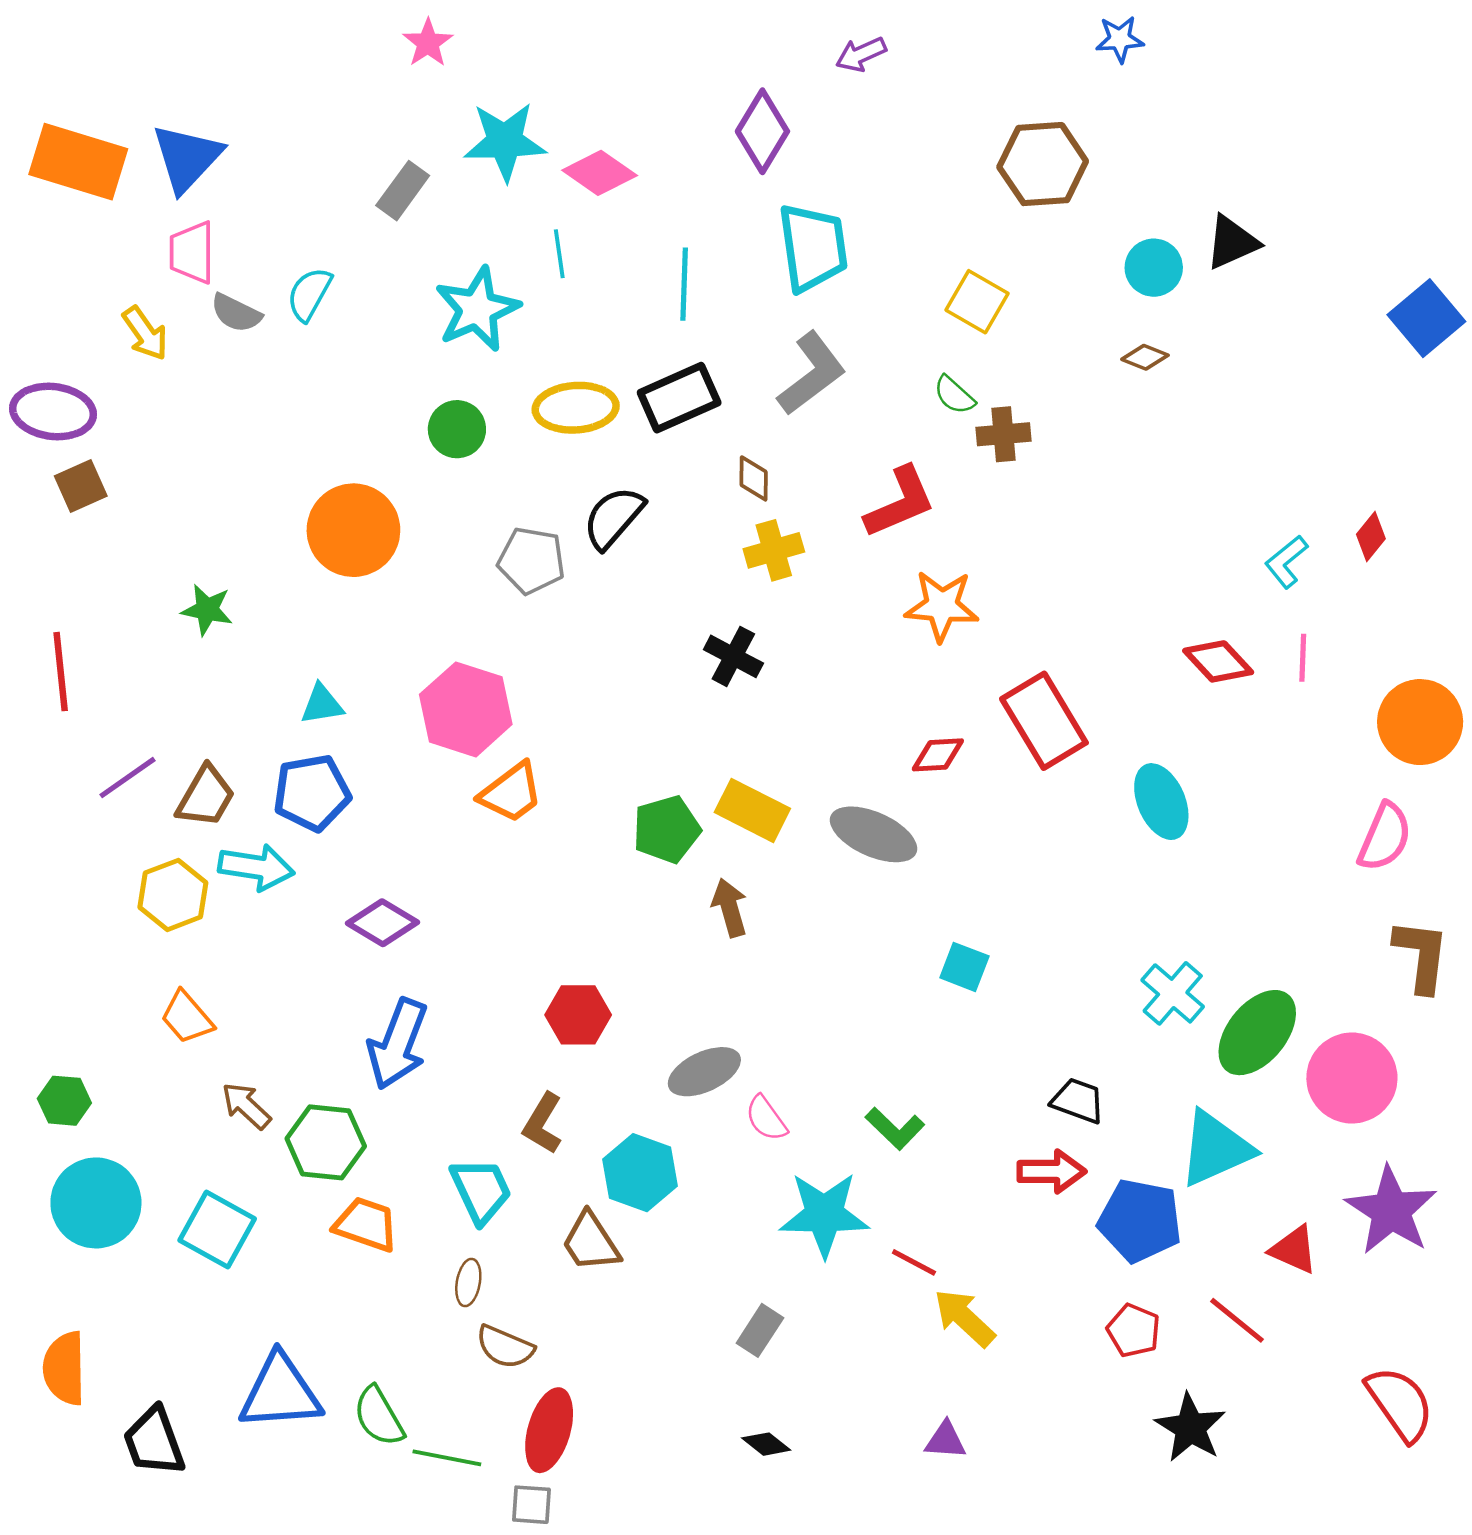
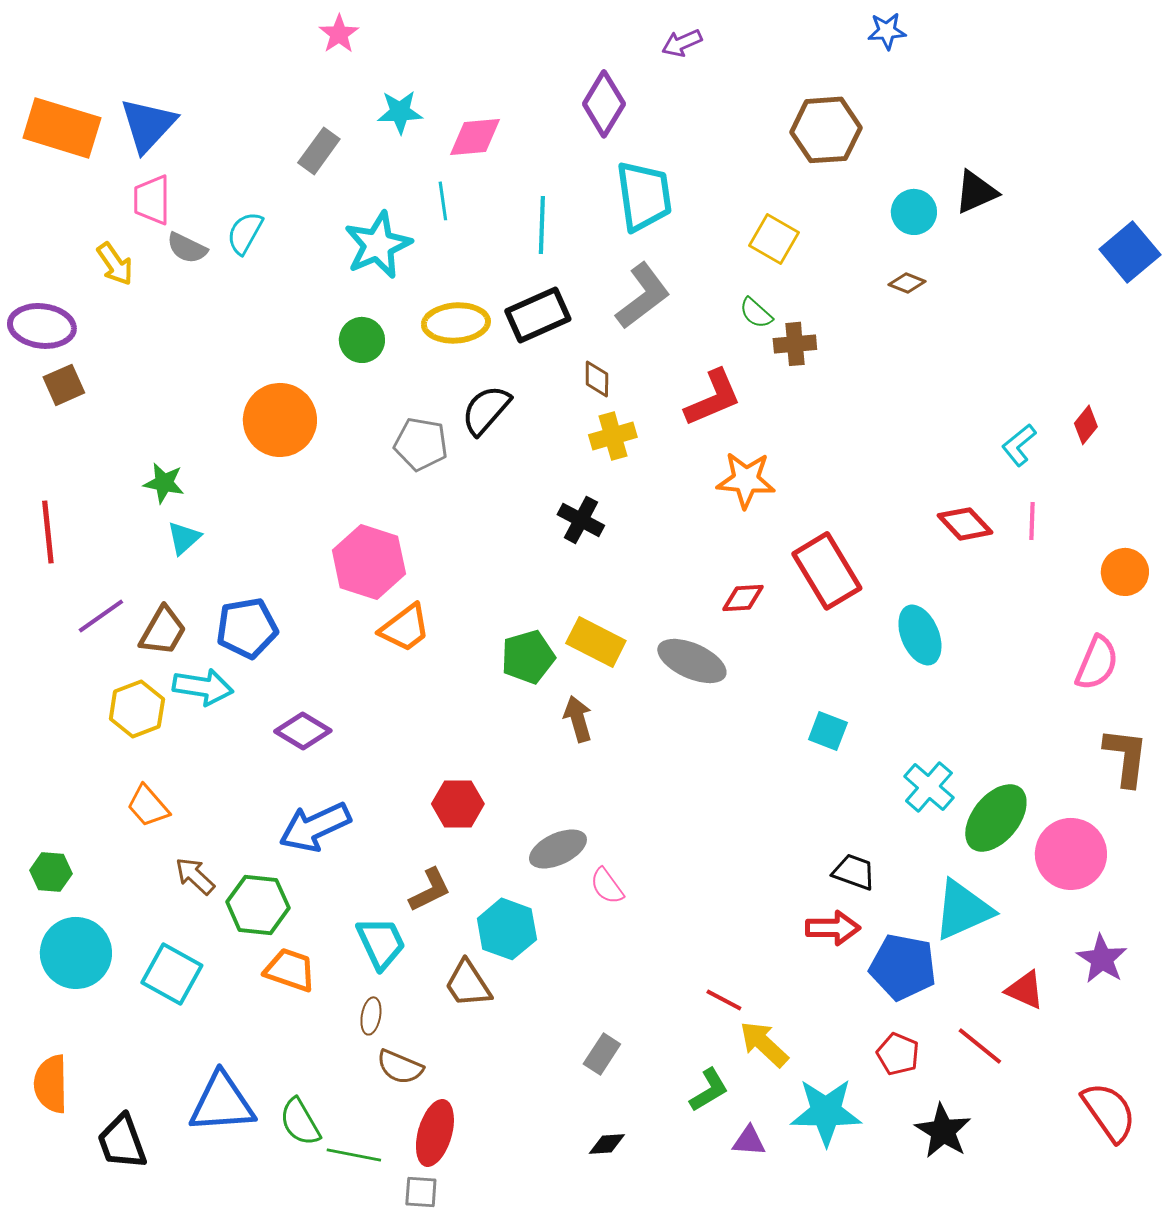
cyan star: (505, 141) -> (400, 112), size x0.7
pink diamond: (600, 173) -> (475, 137), turned -40
cyan triangle: (322, 704) -> (184, 538), moved, turned -33
orange circle: (1420, 722) -> (1125, 572), size x0.7
cyan square: (964, 967) -> (828, 731), moved
blue arrow: (398, 1044) -> (315, 827), turned 44
brown L-shape: (543, 1123) -> (430, 890), turned -147
green L-shape: (895, 1128) -> (709, 1090), moved, turned -75
purple star: (1391, 1211) -> (1102, 959), size x0.7
cyan star: (824, 1214) -> (826, 1112), moved
black diamond: (766, 1444) -> (607, 1144), turned -42

